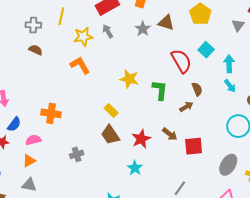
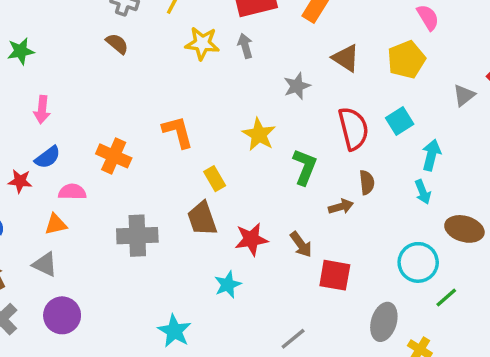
gray star: (143, 29) -> (297, 86), moved
orange L-shape: (80, 65) -> (178, 132), moved
gray cross: (77, 154) -> (137, 236), size x1.6
gray ellipse: (228, 165) -> (384, 322), turned -30

